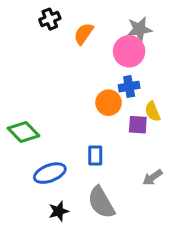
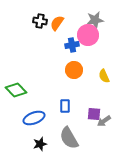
black cross: (50, 19) -> (40, 21), moved, turned 32
blue cross: (129, 87) -> (72, 45), moved
purple square: (138, 125) -> (94, 114), moved

